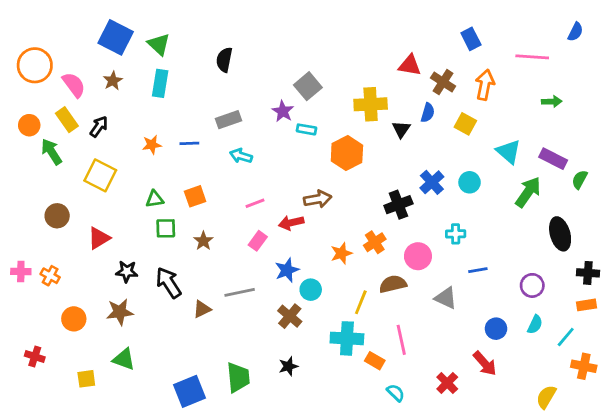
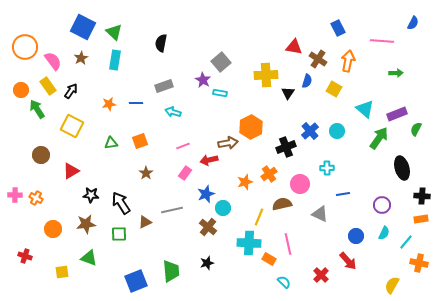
orange hexagon: (347, 153) -> (251, 127), moved
purple rectangle: (553, 159) -> (397, 114), turned -48
green square: (166, 228) -> (119, 234), moved

